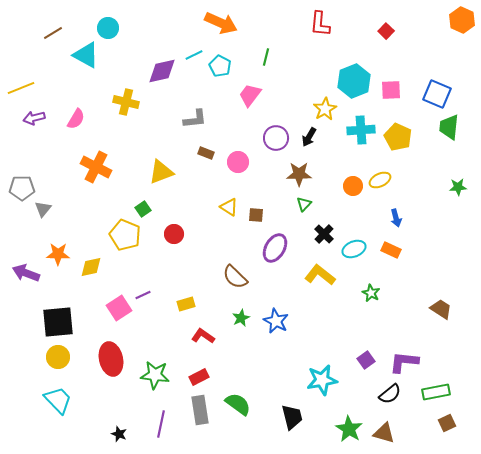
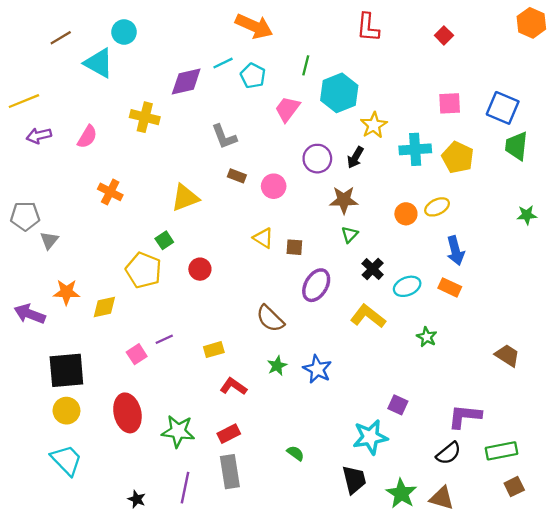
cyan hexagon: (354, 81) -> (339, 93), moved
gray L-shape: (195, 119) -> (224, 137), turned 75
orange cross: (96, 167) -> (110, 192), size x0.7
blue arrow: (396, 218) -> (455, 251), size x1.4
pink square: (119, 308) -> (137, 354), size x0.7
purple square: (366, 360) -> (398, 405), moved, turned -30
green semicircle: (238, 404) -> (295, 453), moved, size x0.6
black trapezoid: (292, 417) -> (354, 480), moved

